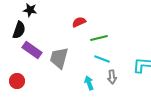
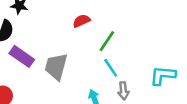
green line: (99, 38) -> (107, 41), turned -42
cyan line: (102, 59) -> (111, 68), turned 35

